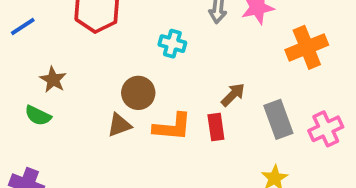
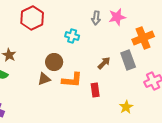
gray rectangle: (278, 119) -> (128, 60), moved
red rectangle: (216, 127) -> (95, 90), moved

